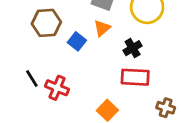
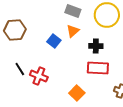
brown hexagon: (46, 23) -> (15, 30), moved
black cross: (133, 48) -> (96, 46), turned 32

